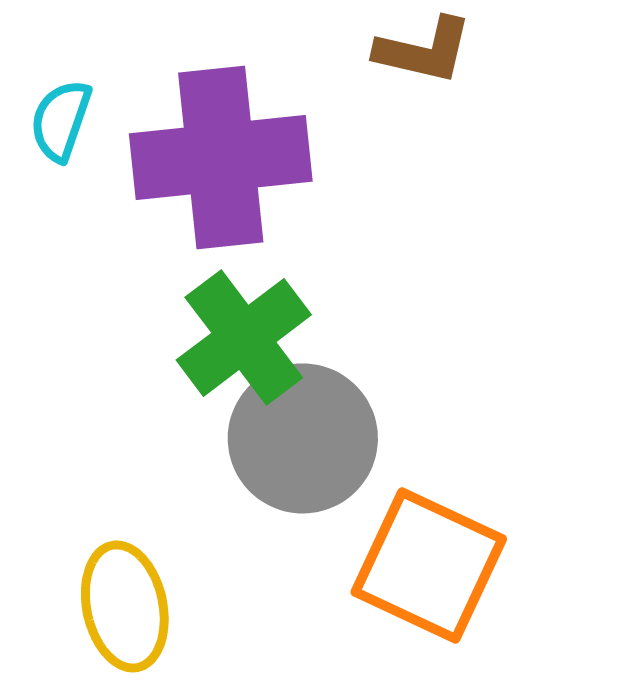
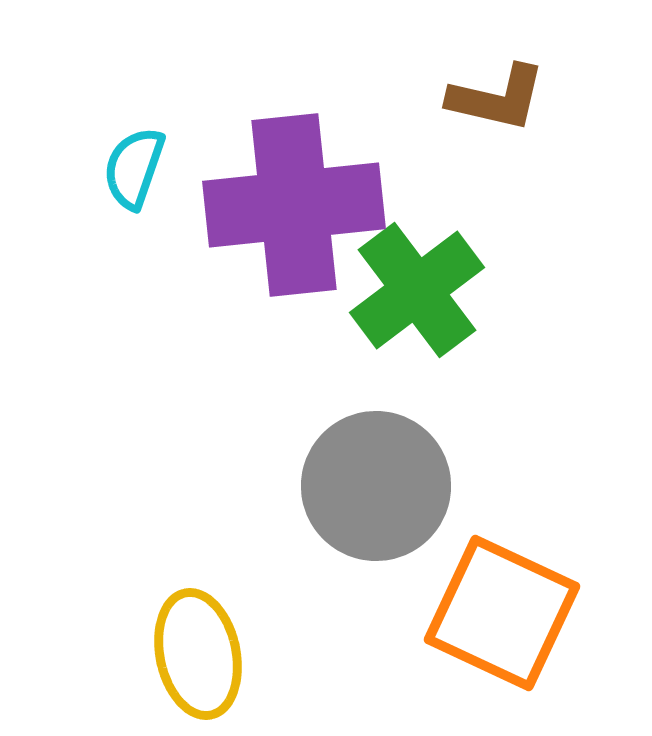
green cross: (244, 337) -> (417, 290), moved

